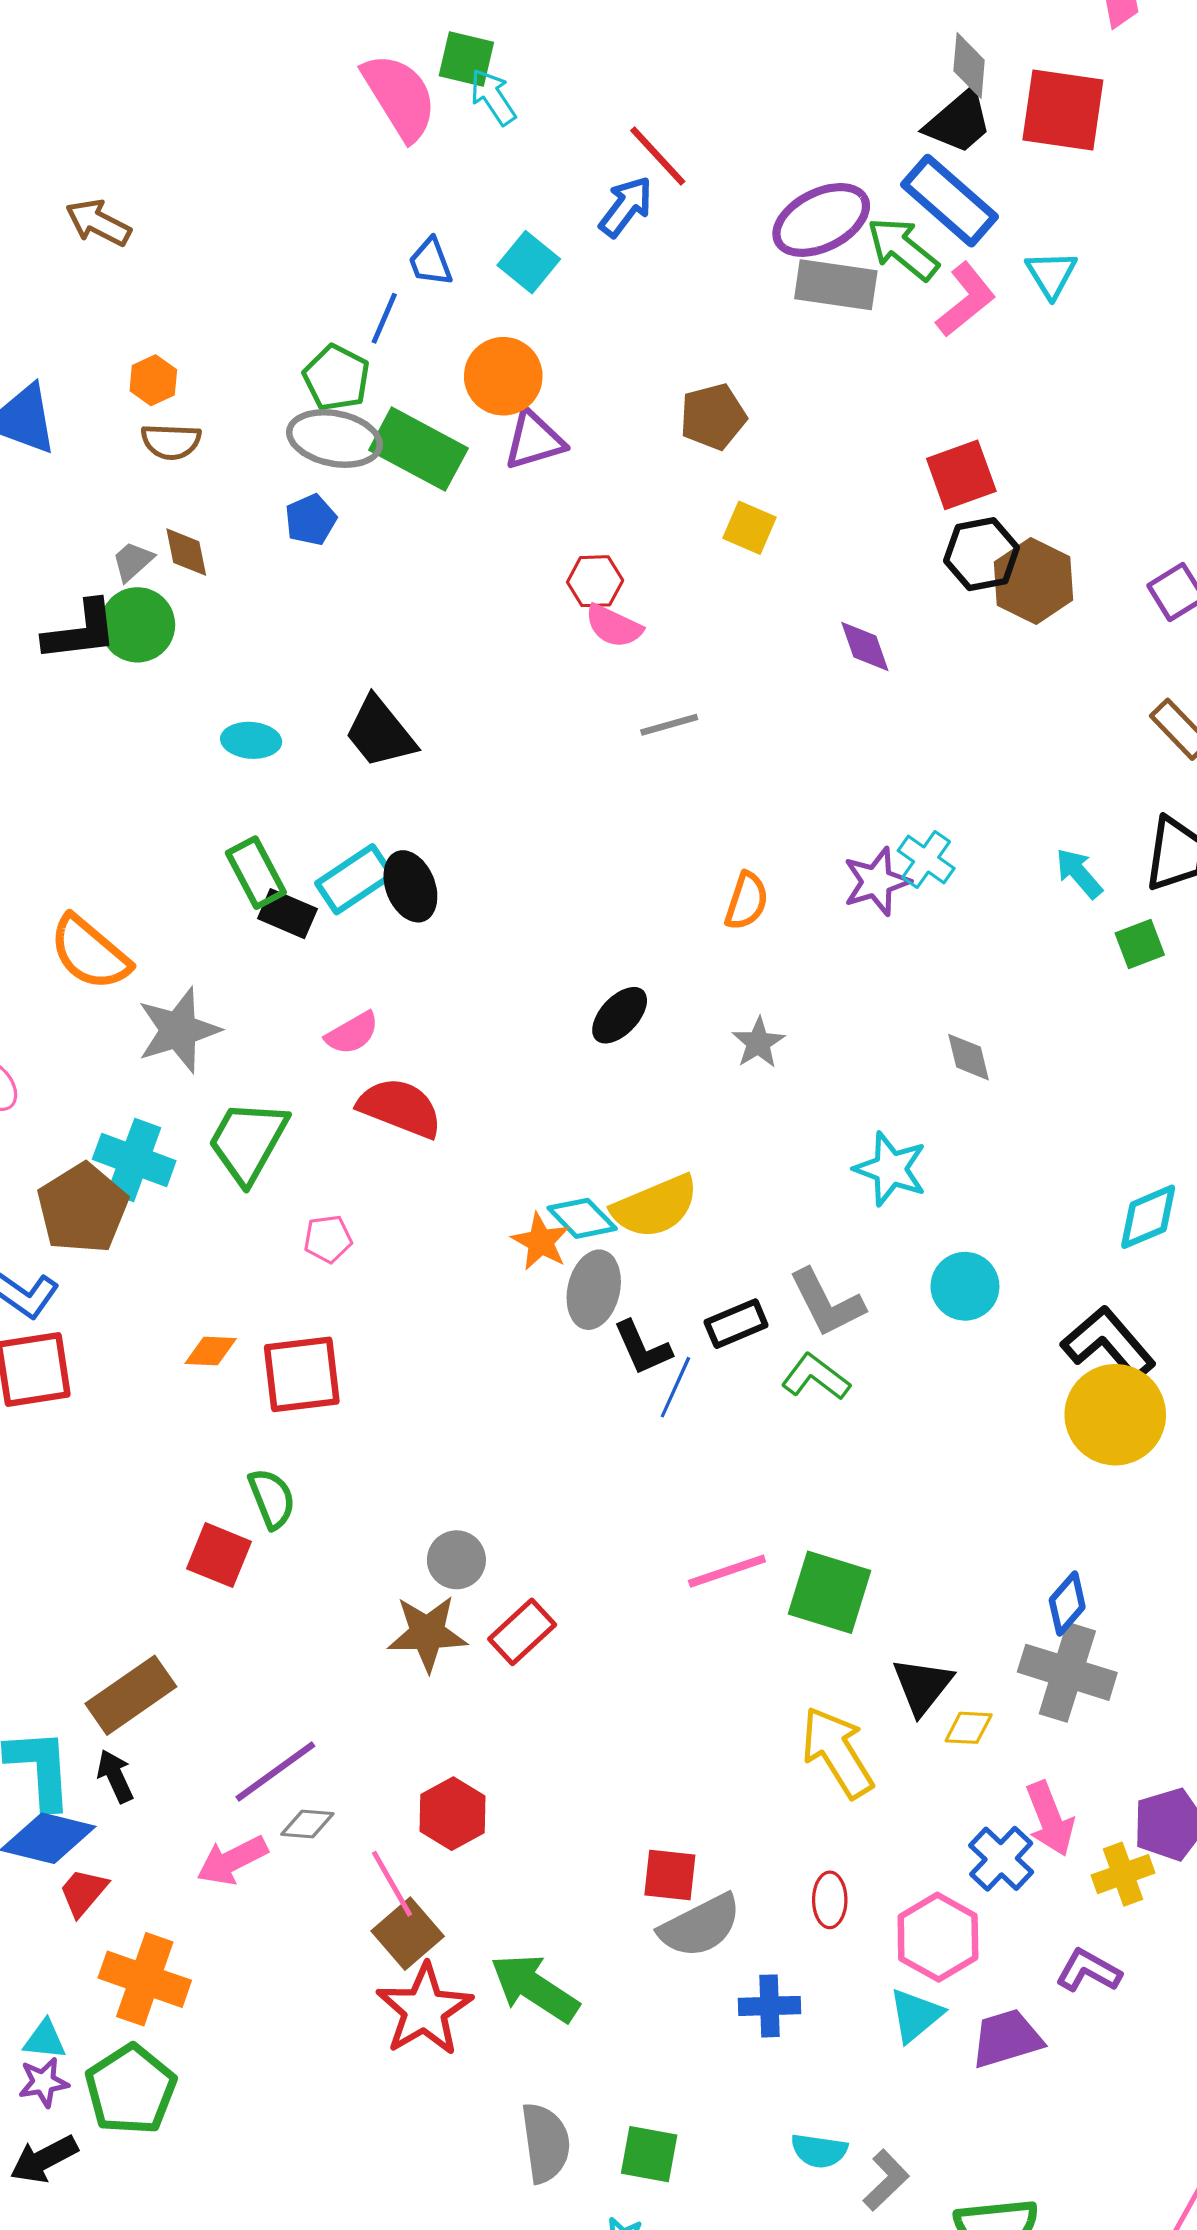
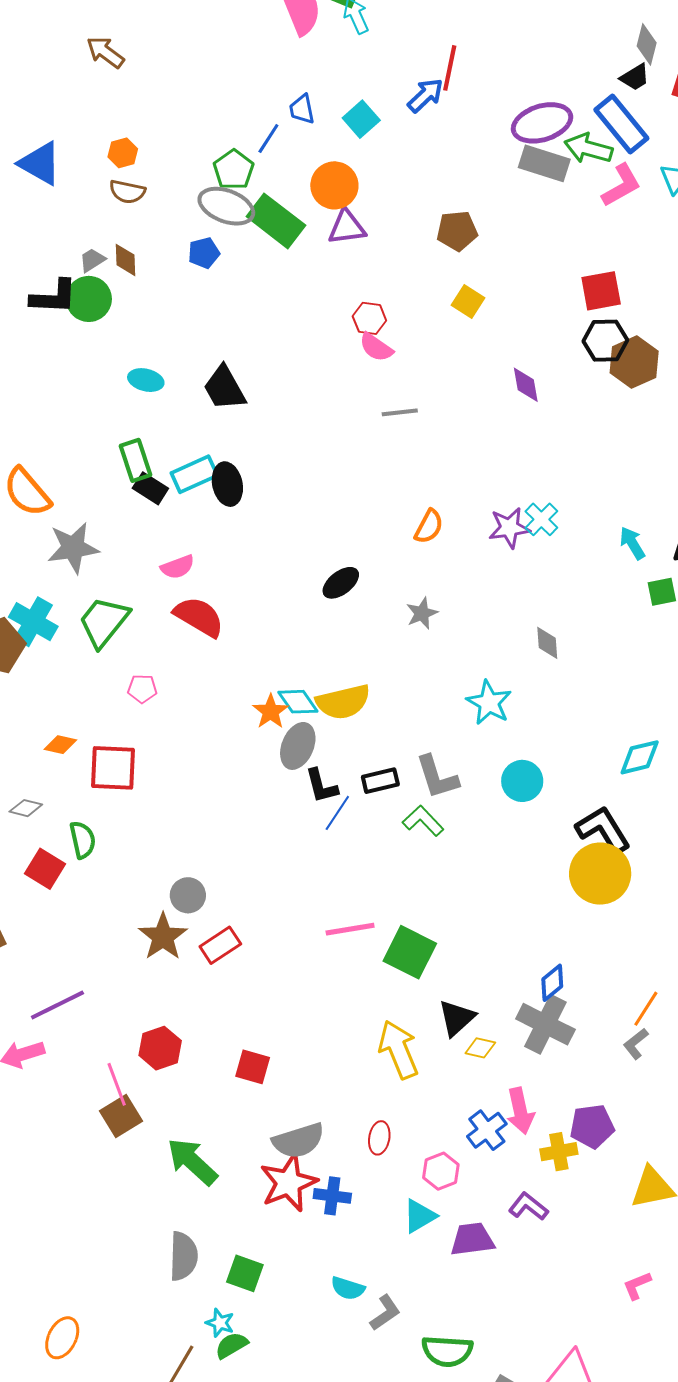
black trapezoid: (959, 122) -> (635, 77), size x0.7
red line: (658, 156) -> (450, 68), turned 45
green arrow: (903, 249) -> (588, 148), turned -33
brown star: (427, 1633) -> (163, 937), turned 30
gray diamond: (307, 1824) -> (26, 808), moved
red square: (670, 1875) -> (253, 1067), moved
pink hexagon: (938, 1937) -> (441, 1171), size x0.7
red star: (424, 2010) -> (289, 1183), moved

